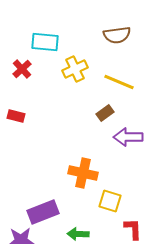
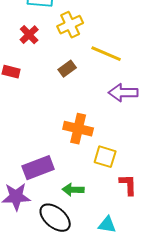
red cross: (22, 69) -> (29, 35), moved
yellow line: (119, 82) -> (106, 54), moved
brown rectangle: (105, 113) -> (67, 69), moved

